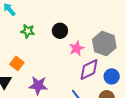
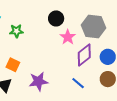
black circle: (60, 31) -> (56, 18), moved

